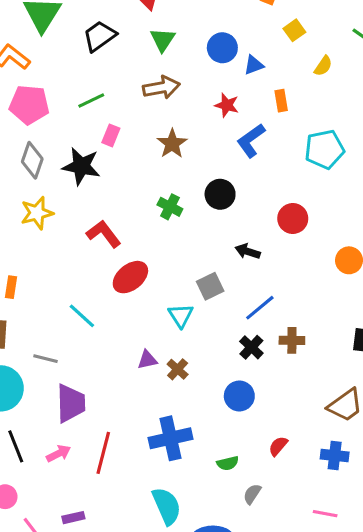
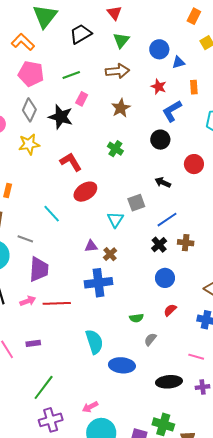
black circle: (220, 194) -> (160, 140), moved
blue circle: (239, 396) -> (165, 278), moved
blue cross: (171, 438) -> (98, 283), moved
red line: (103, 453) -> (57, 303), turned 68

